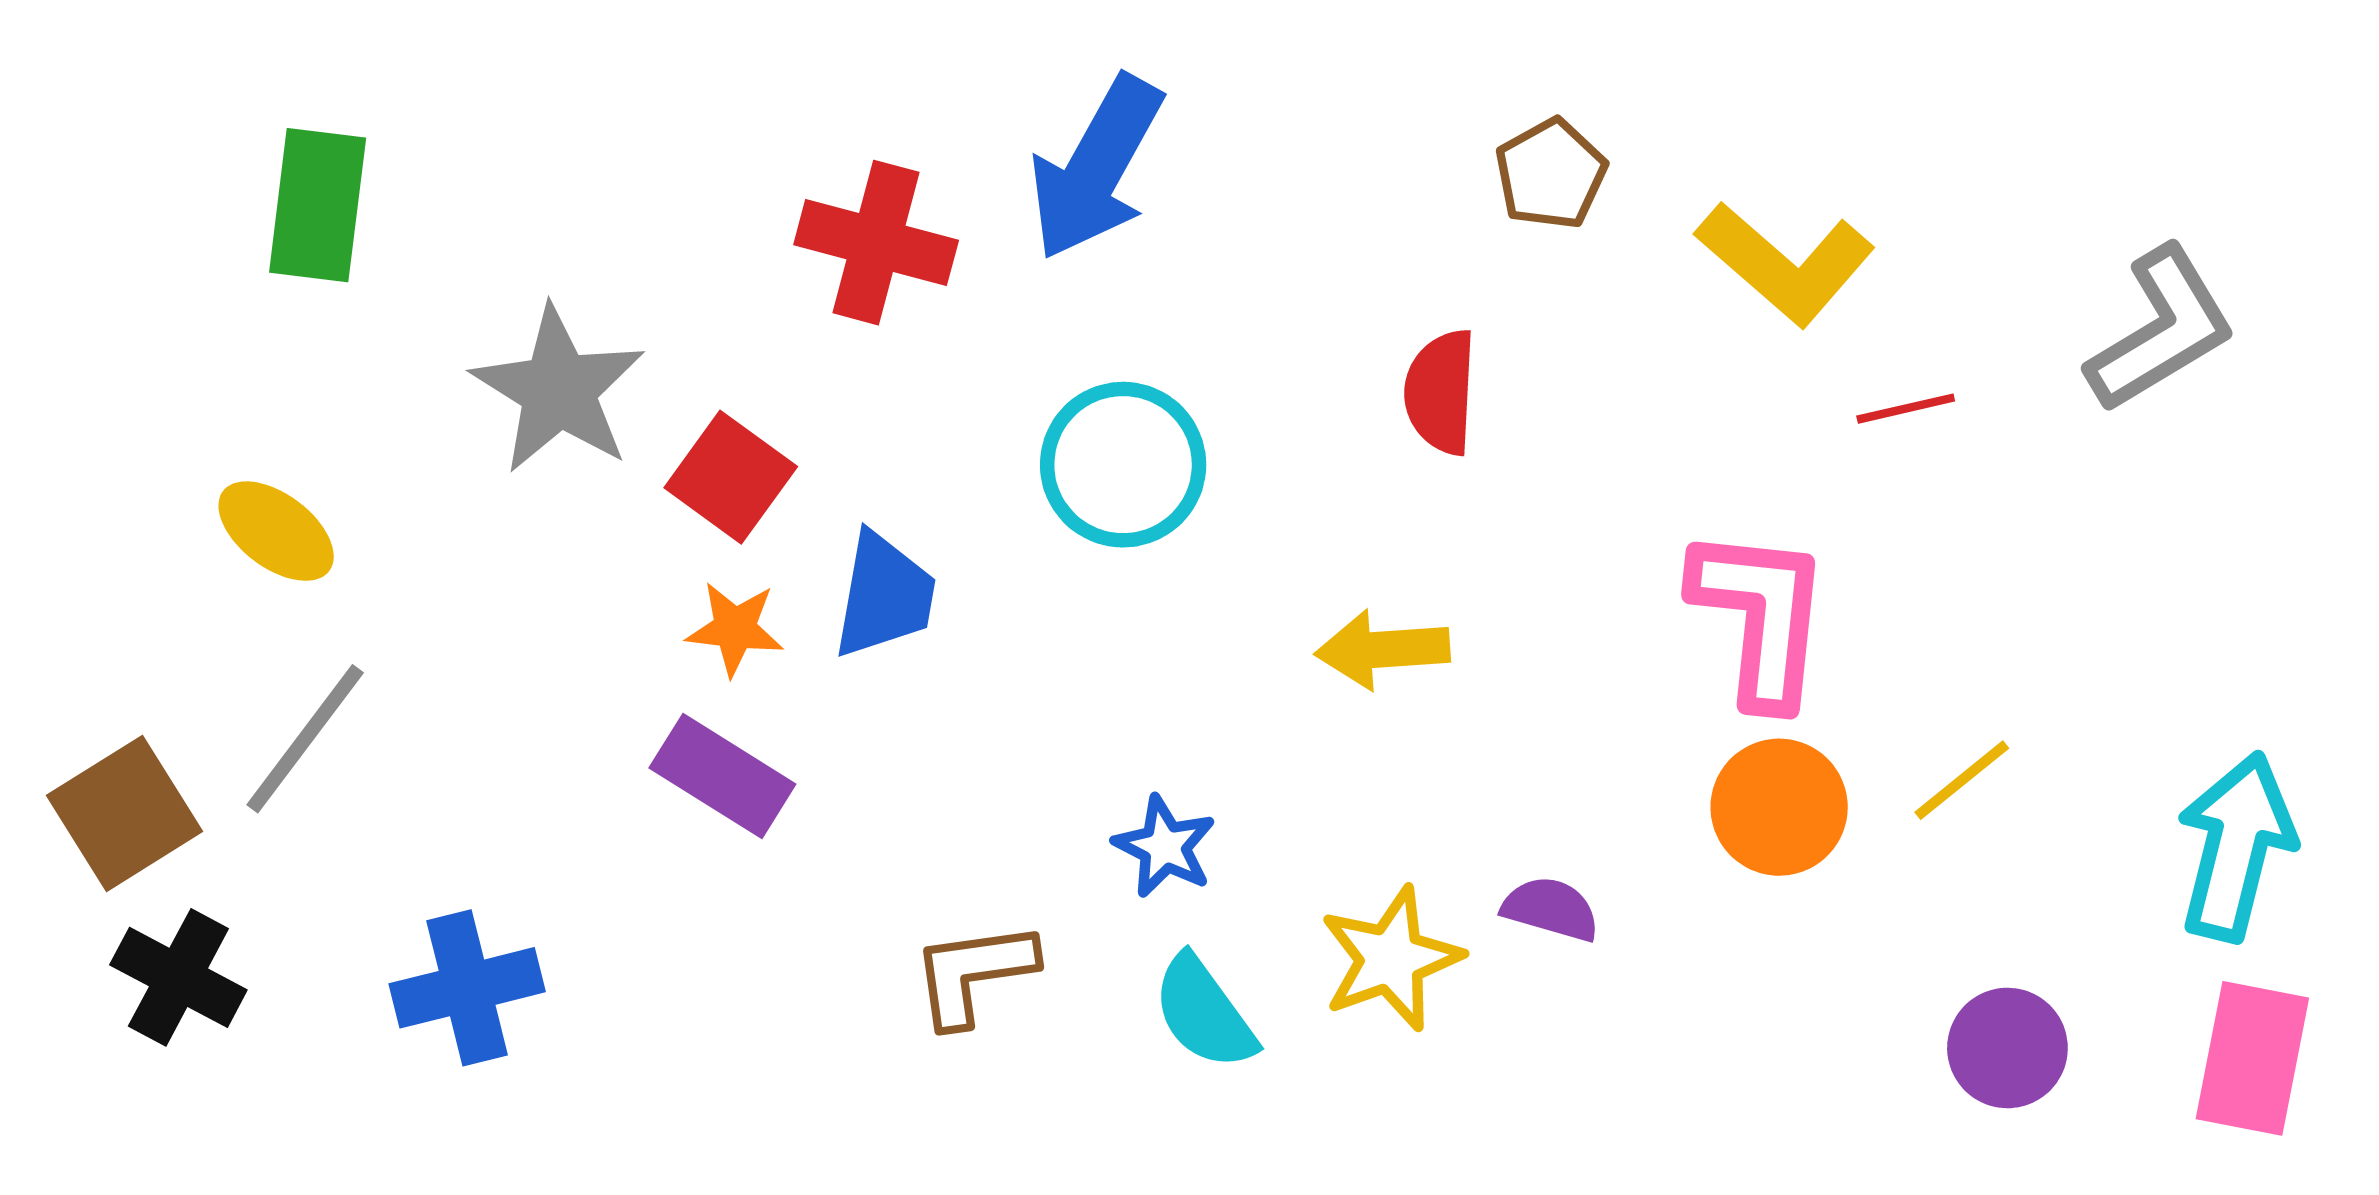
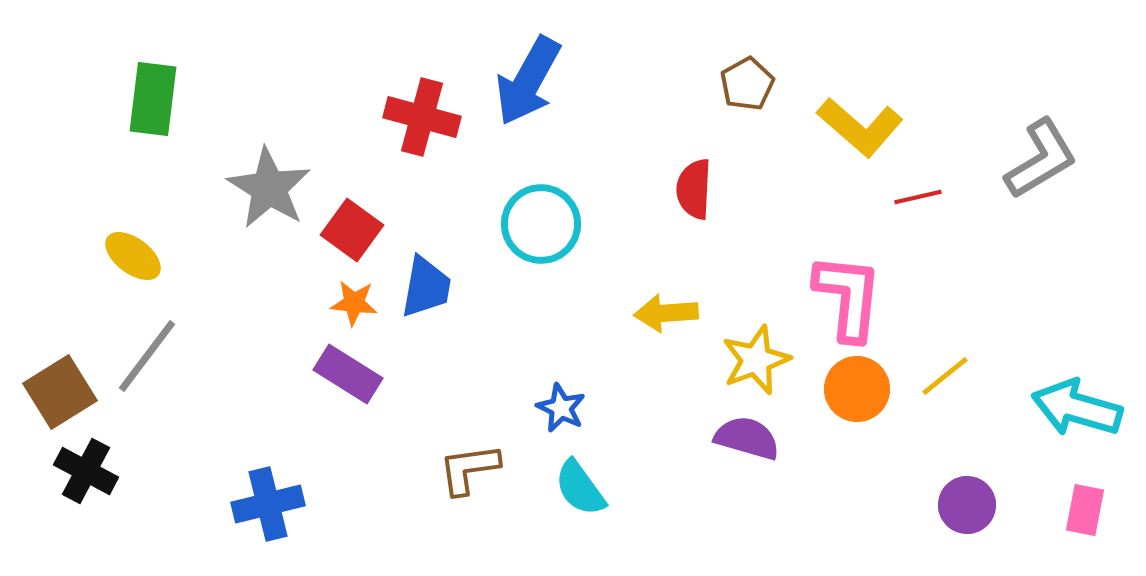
cyan arrow: (2236, 847) -> (1077, 408), turned -88
purple semicircle: (1551, 909) -> (747, 438), size x1.4
yellow star: (1391, 959) -> (756, 360), moved
blue cross: (467, 988) -> (268, 504), moved
pink rectangle: (2252, 1058) -> (1085, 510), size x0.7

